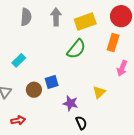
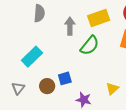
gray arrow: (56, 17) -> (70, 26), moved
cyan rectangle: (19, 60) -> (32, 57), size x1.5

